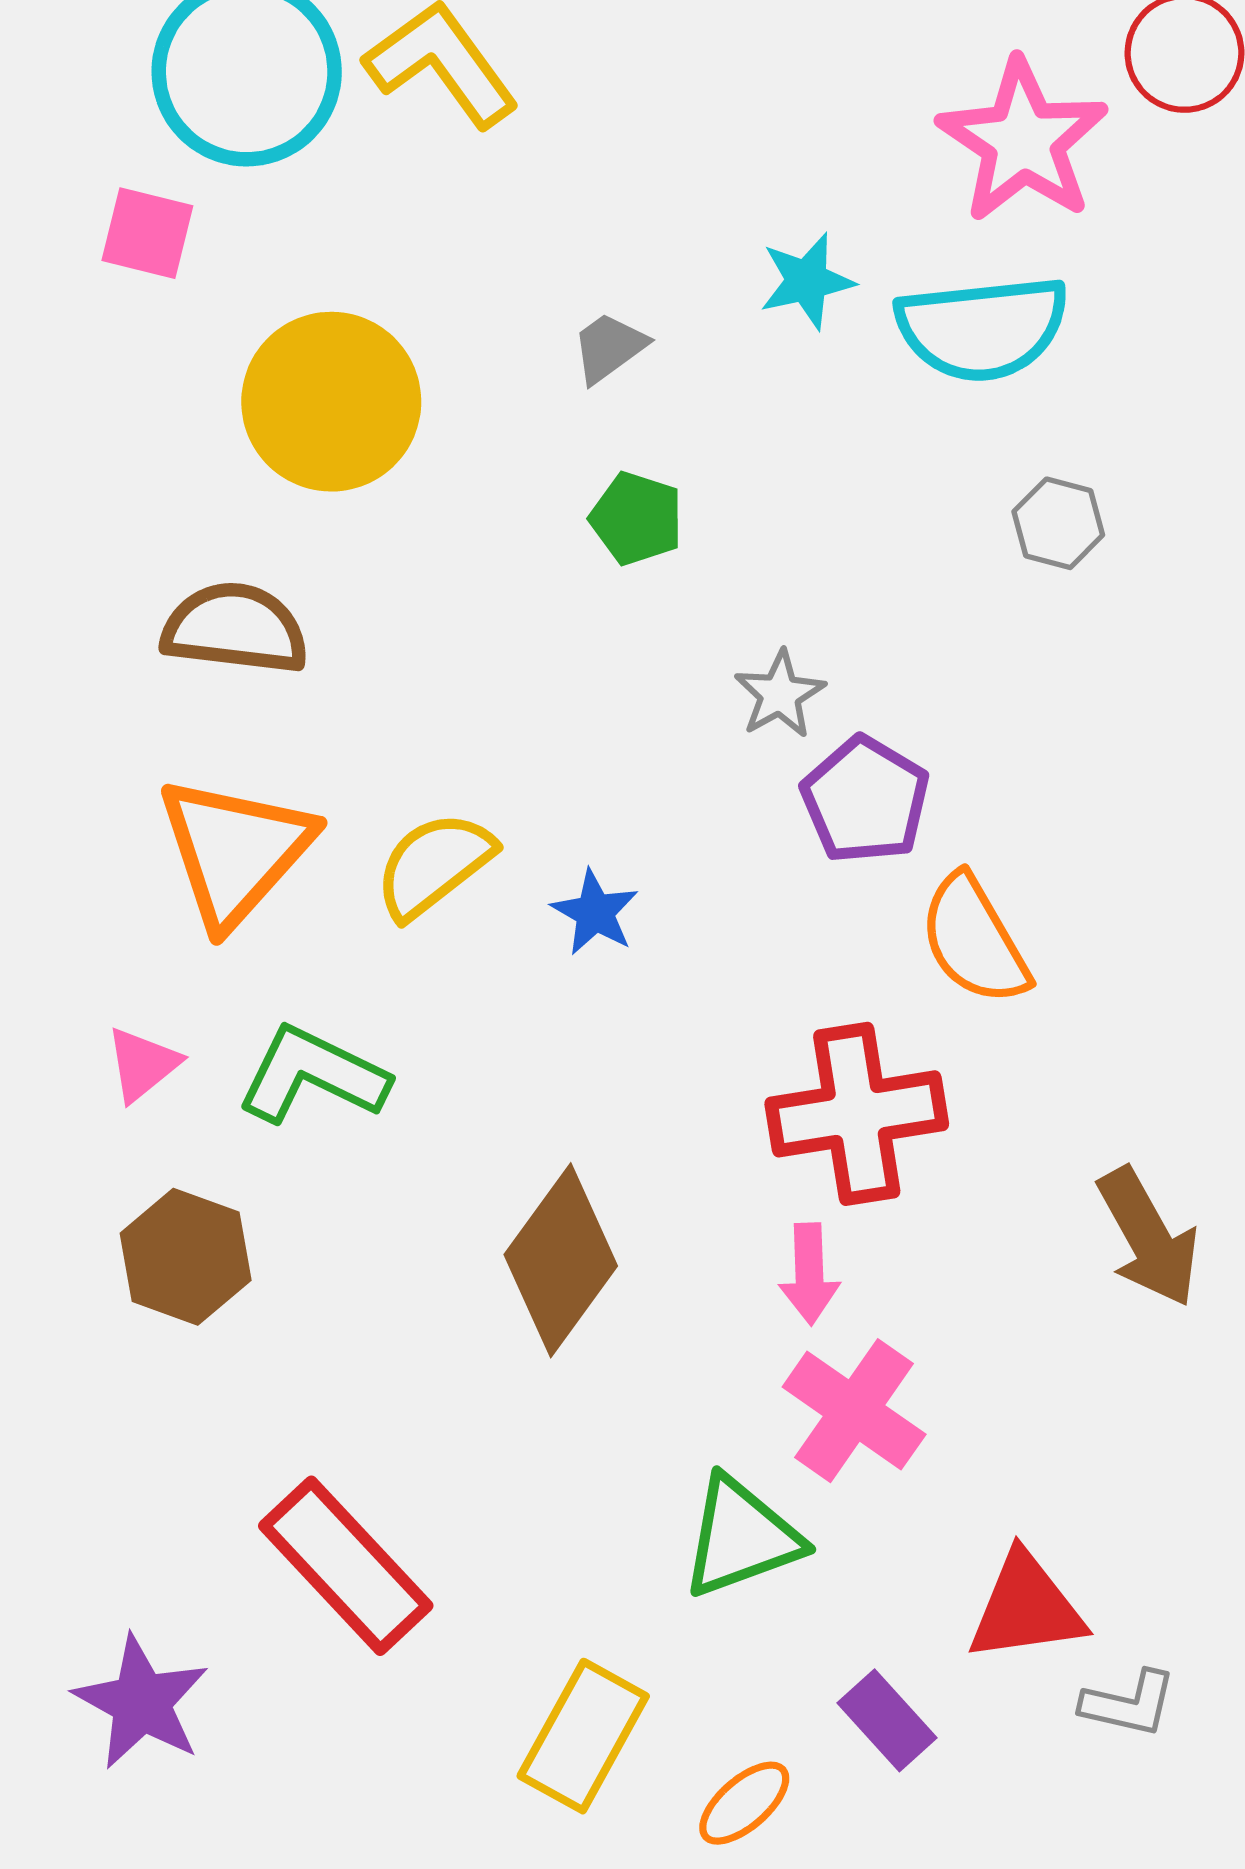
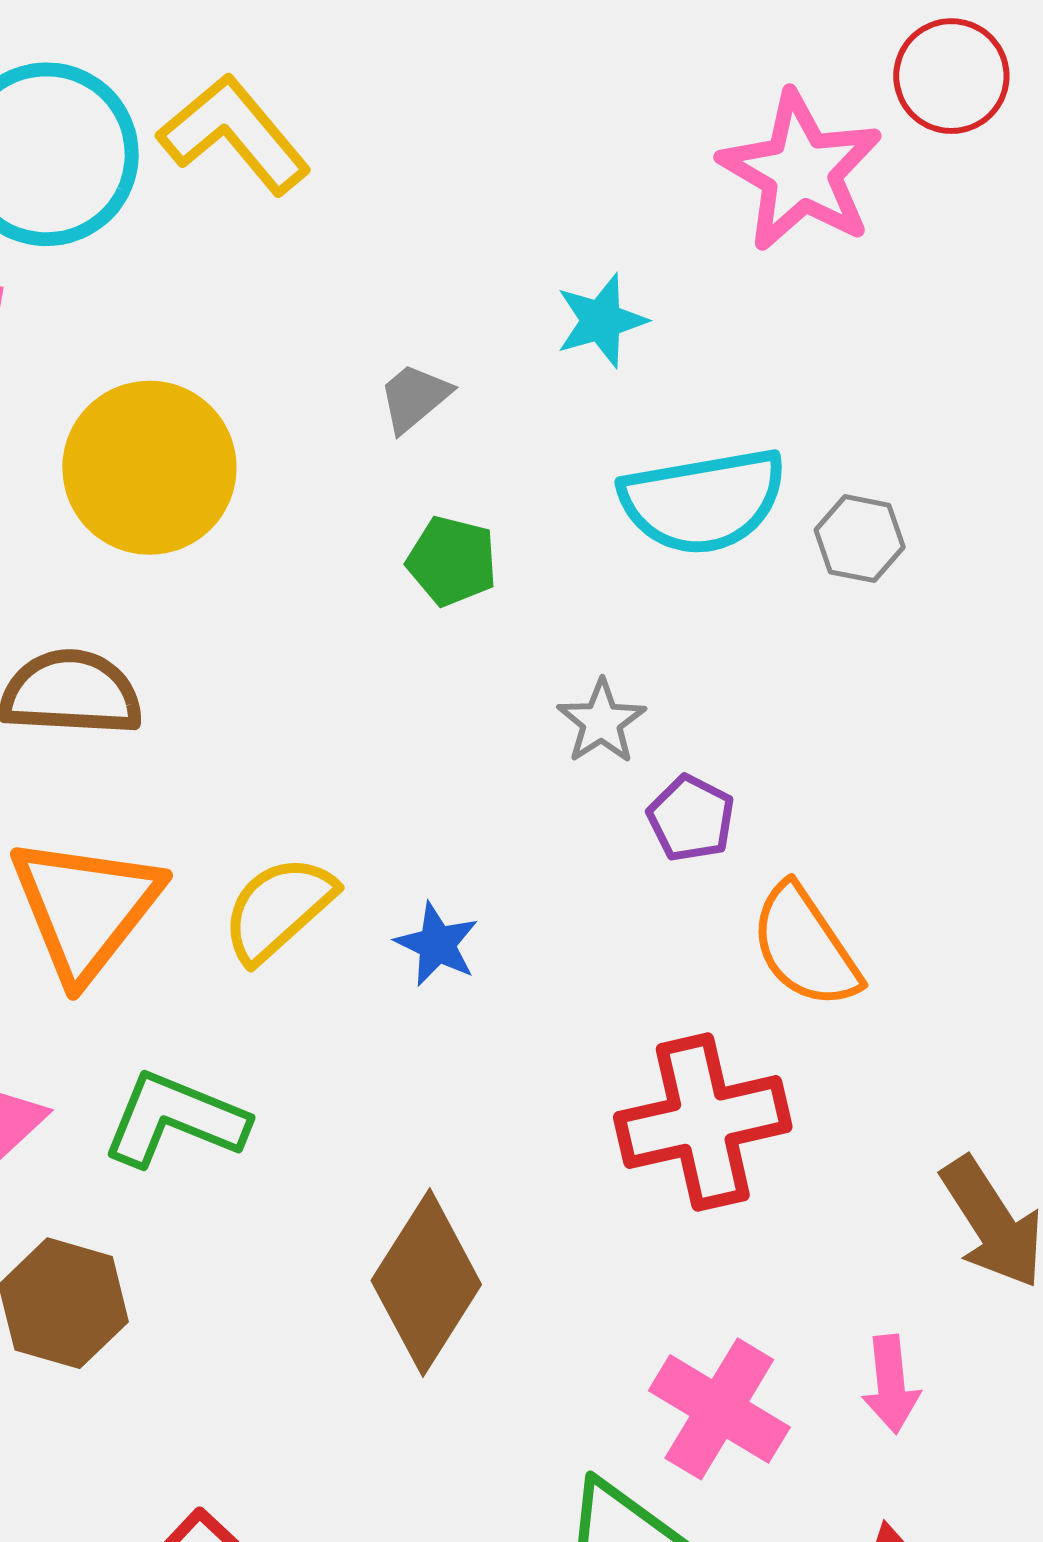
cyan semicircle: (982, 328) -> (703, 501), moved
purple pentagon: (865, 800) -> (691, 818), size x0.7
pink arrow: (809, 1274) -> (891, 1384), moved

